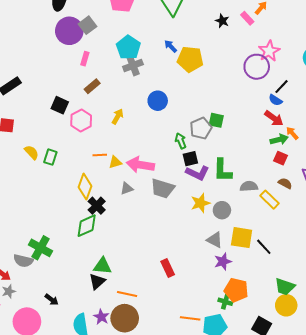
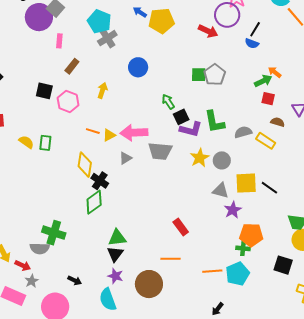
red arrow: (274, 118) -> (208, 31), moved
gray pentagon: (201, 128) -> (215, 75), moved
orange line: (100, 155) -> (93, 131), turned 32
orange line: (127, 294) -> (171, 259), moved
purple star: (101, 317) -> (115, 276), moved

